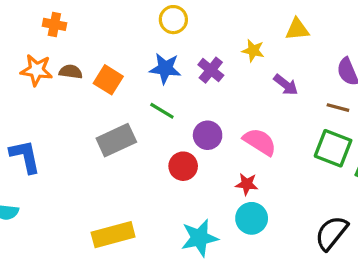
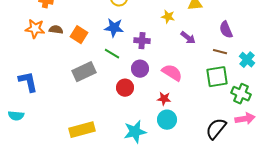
purple cross: (211, 70) -> (142, 41), moved, turned -35
green square: (333, 148) -> (217, 77), turned -30

